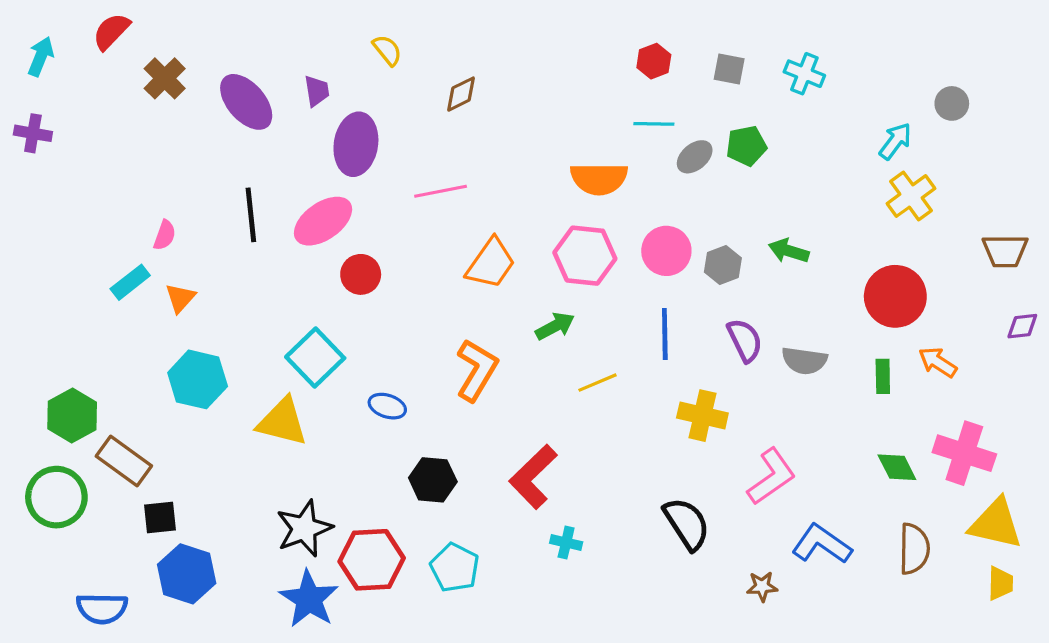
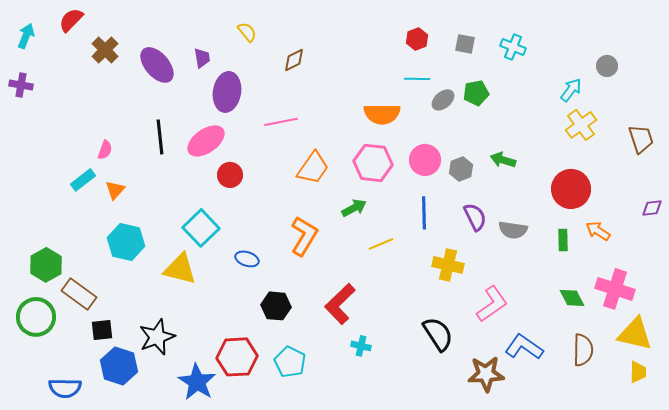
brown trapezoid: (1005, 251) -> (641, 139), moved, turned -108
black star: (304, 528) -> (157, 337), moved
brown star: (762, 586) -> (486, 374), size x1.8

